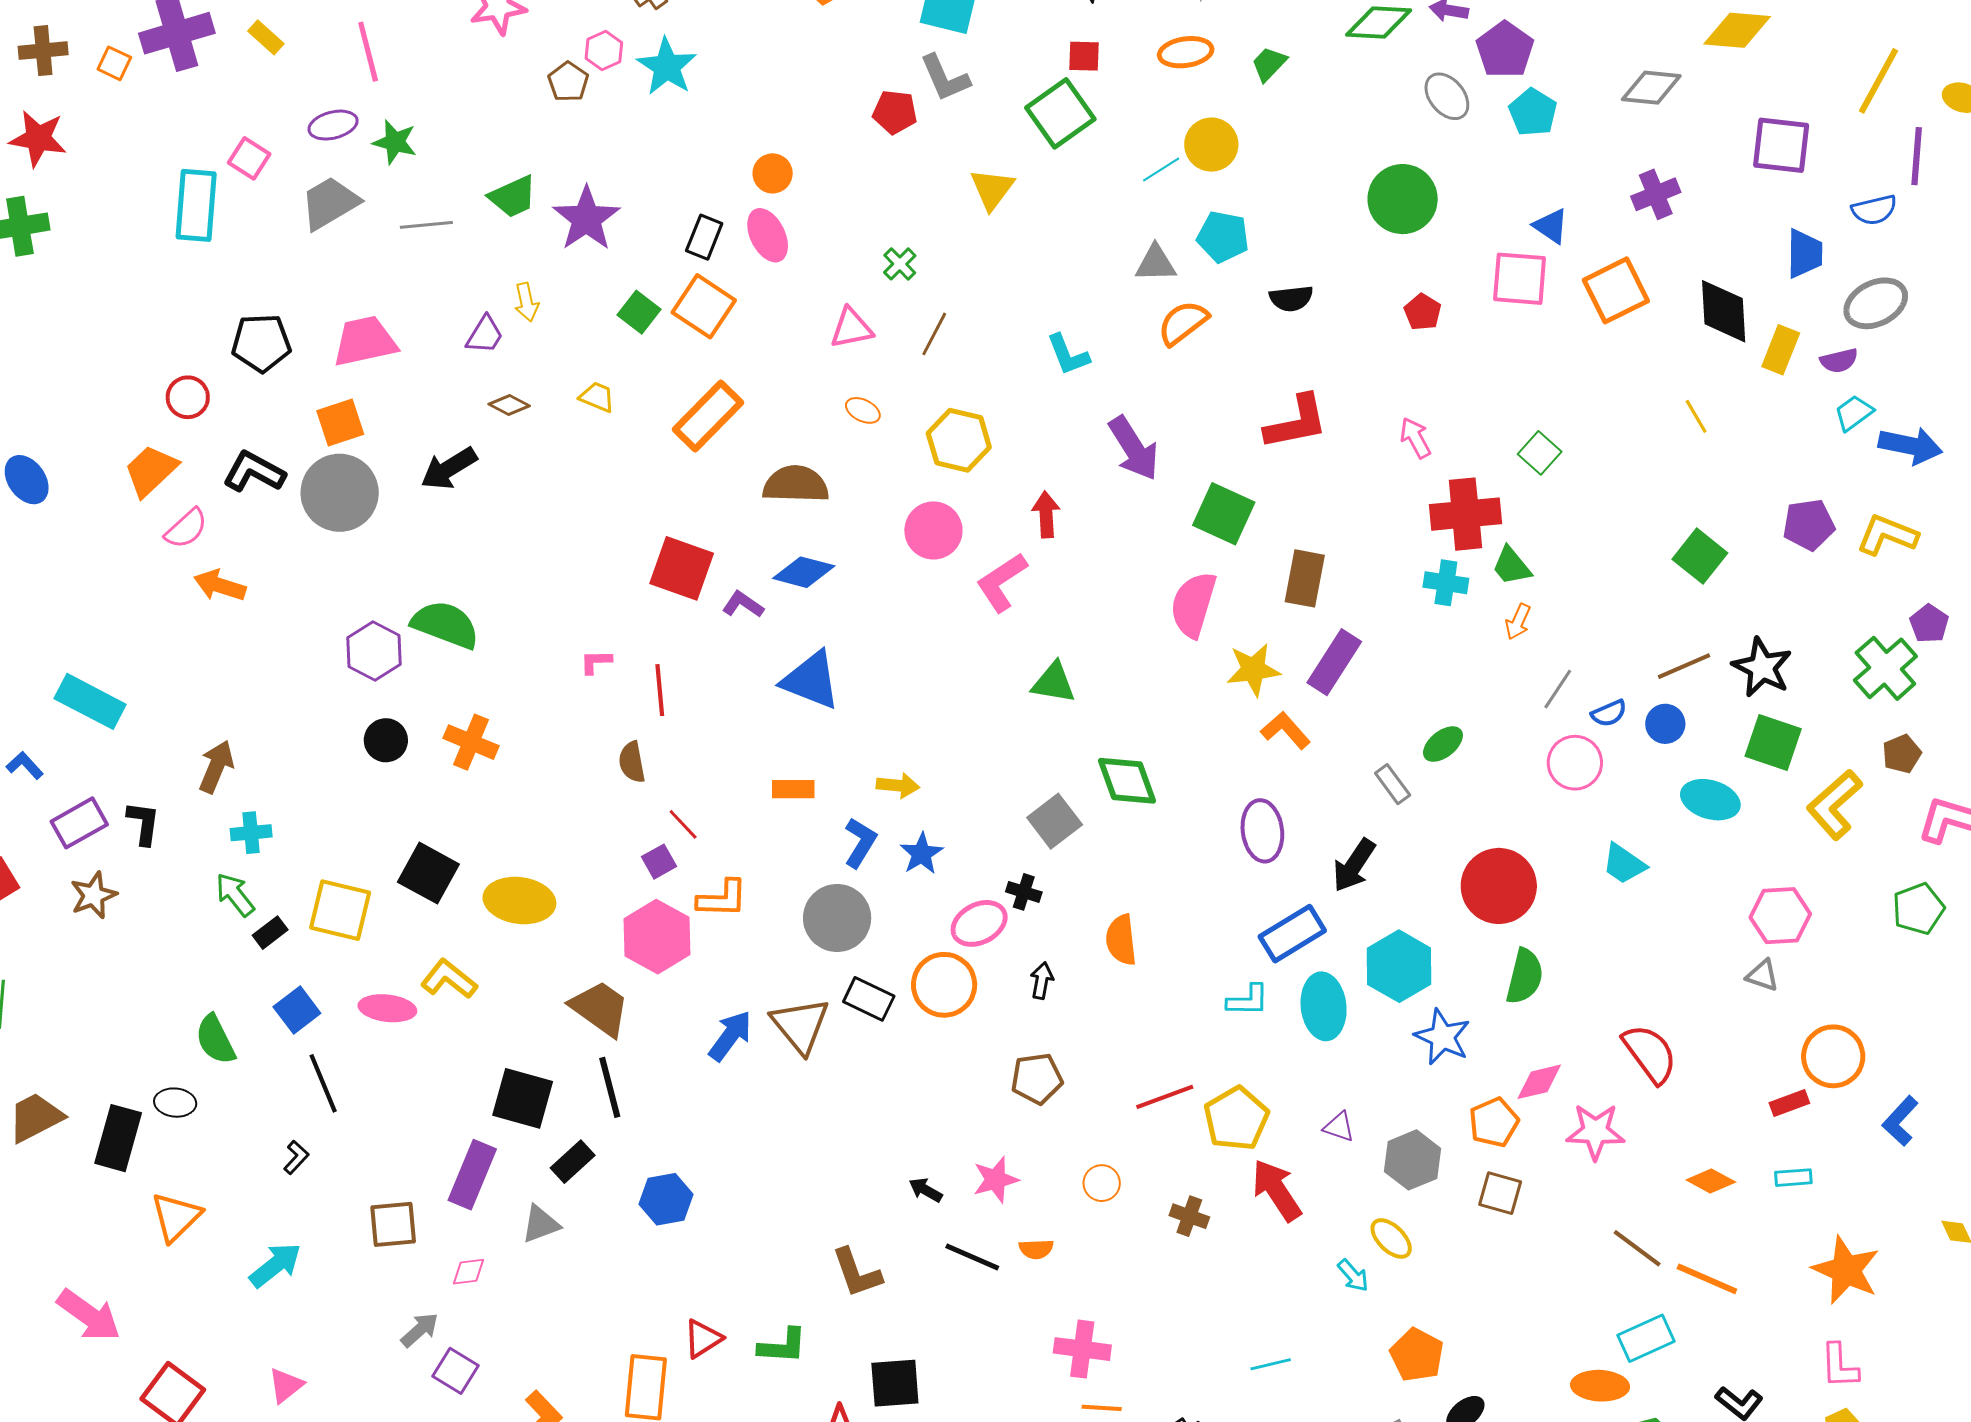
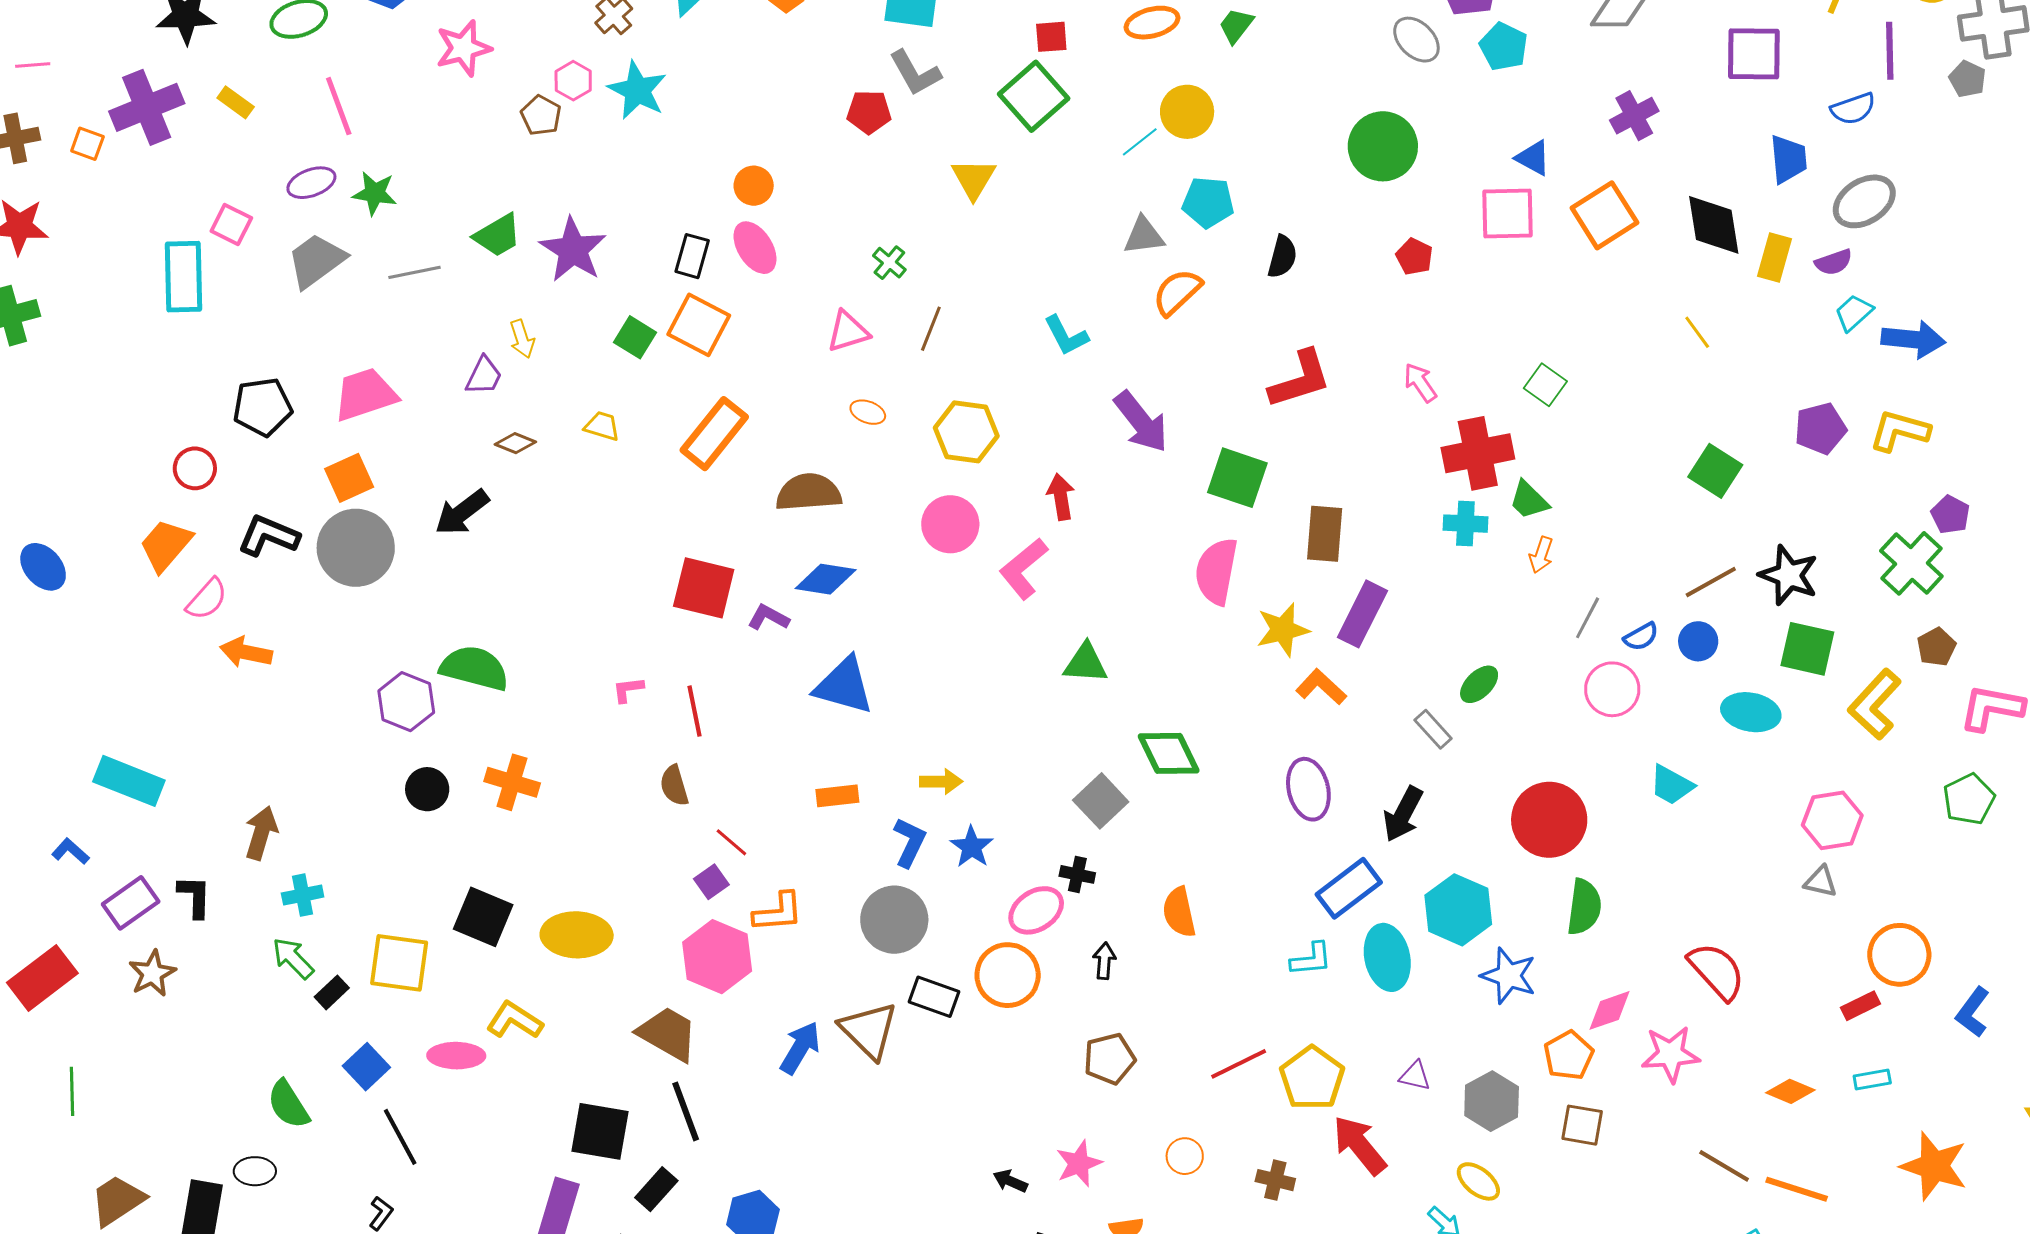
black semicircle: (1291, 298) -> (1282, 257), turned -63

